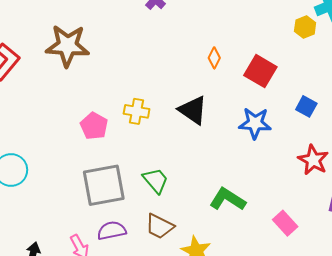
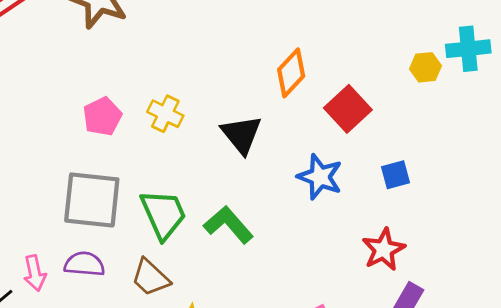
orange diamond: (214, 58) -> (291, 73), size x1.6
blue square: (306, 106) -> (396, 175), turned 30
green trapezoid: (156, 180) -> (163, 214), size x1.4
green L-shape: (228, 199) -> (228, 225), moved

